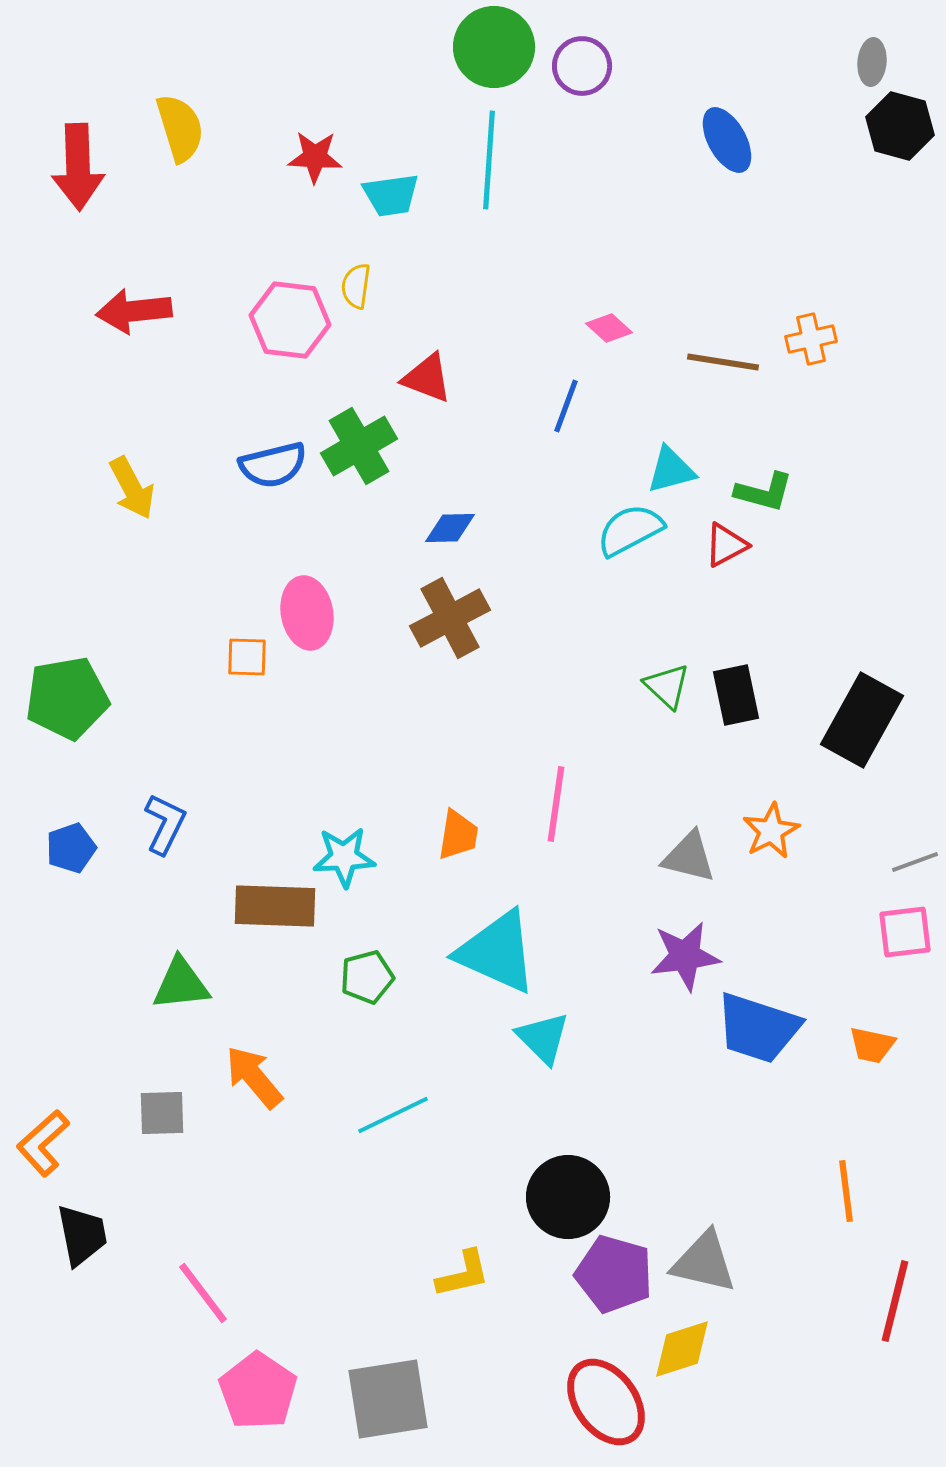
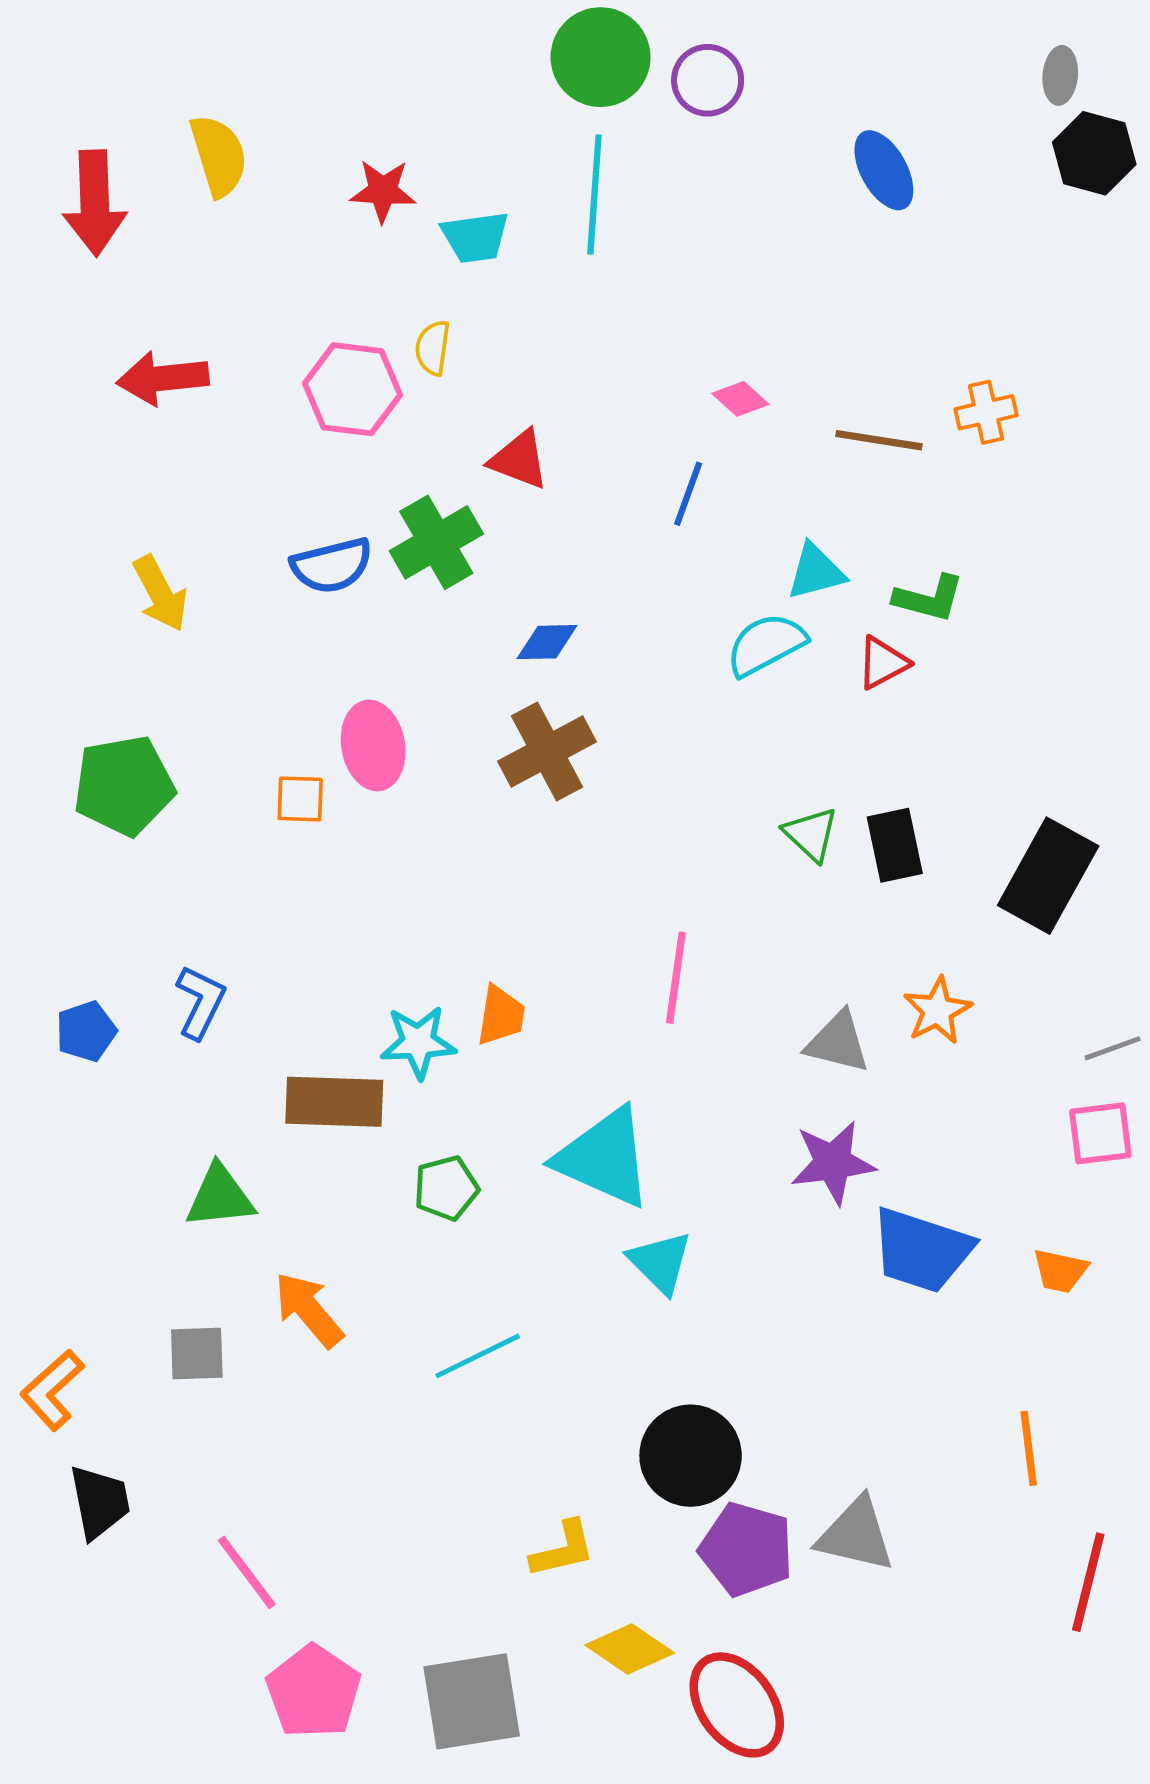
green pentagon: (67, 698) -> (124, 786), moved
orange trapezoid: (458, 835) -> (501, 1015), moved
yellow diamond: (682, 1349) -> (630, 1649), moved, turned 52

